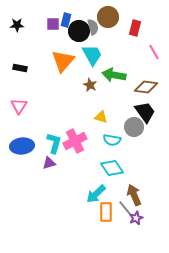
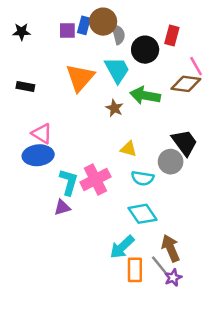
brown circle: (108, 17) -> (103, 22), moved
black circle: (79, 31) -> (145, 50), moved
brown diamond: (146, 87) -> (186, 84), moved
pink triangle: (19, 106) -> (42, 134), moved, turned -30
blue ellipse: (22, 146) -> (38, 155), moved

